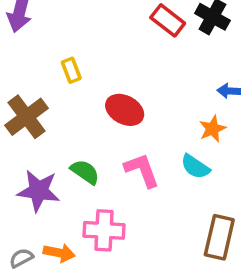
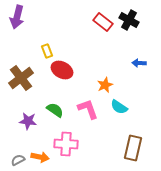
red ellipse: (125, 110) -> (62, 70), moved
orange star: (212, 129) -> (105, 85), moved
purple star: (39, 191) -> (28, 121), size x0.7

